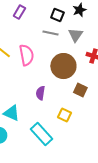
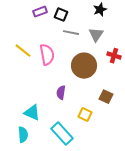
purple rectangle: (19, 12) -> (40, 12), turned 40
black square: (57, 15) -> (61, 15), moved
brown square: (80, 90) -> (106, 97), moved

